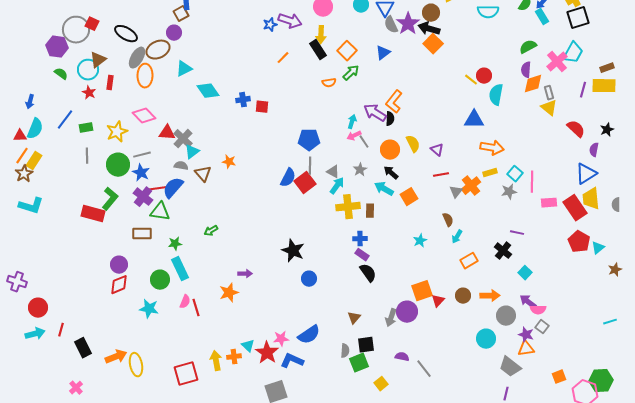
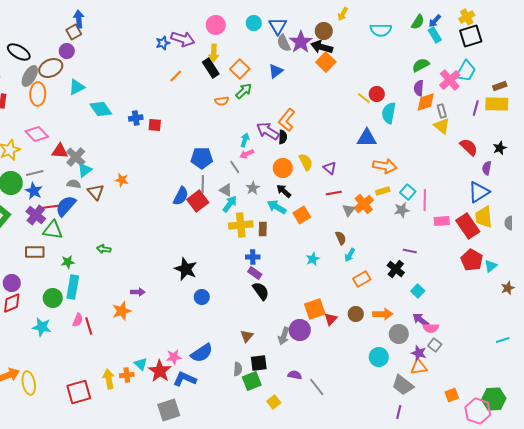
gray line: (364, 142) -> (235, 167), moved
green arrow: (211, 231) -> (104, 249), turned 40
cyan rectangle: (180, 269) -> (73, 287), turned 35

